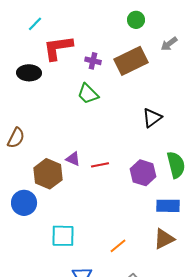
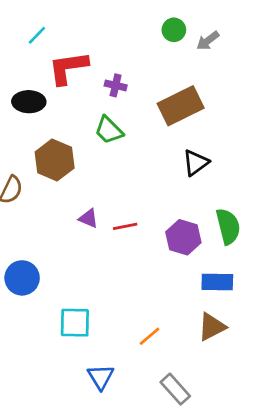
gray arrow: (169, 44) -> (208, 41), moved
brown rectangle: (131, 61) -> (181, 106), moved
brown hexagon: (48, 174) -> (55, 160), moved

